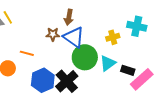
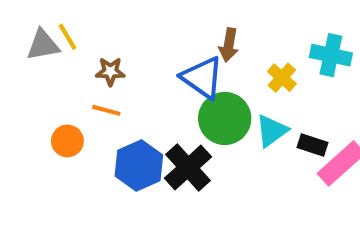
brown arrow: (69, 17) -> (229, 45), moved
brown star: (53, 34) -> (110, 71), moved
yellow cross: (113, 37) -> (282, 78), turned -32

